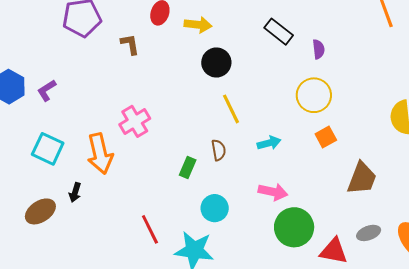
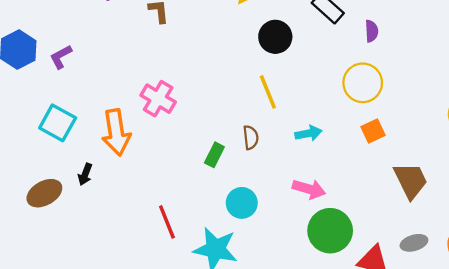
black circle: (216, 62) -> (275, 37), moved
pink cross: (135, 121) -> (158, 99), turned -32
brown trapezoid: (362, 178) -> (411, 181), turned -51

